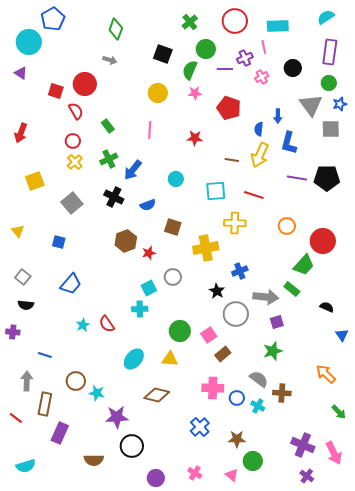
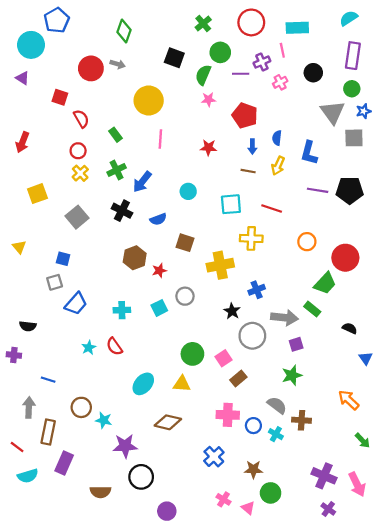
red circle: (85, 84) -> (91, 68), moved
yellow circle: (158, 93) -> (149, 101), moved, size x1.4
blue arrow: (278, 116) -> (252, 146), moved
yellow arrow: (260, 155) -> (278, 166), size x0.7
gray square: (23, 277) -> (55, 282), moved, turned 35
cyan cross: (140, 309) -> (122, 310), moved
cyan semicircle: (26, 466) -> (28, 476), moved
pink cross: (195, 473) -> (223, 499), moved

